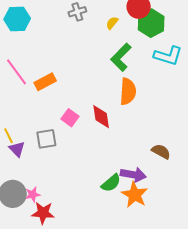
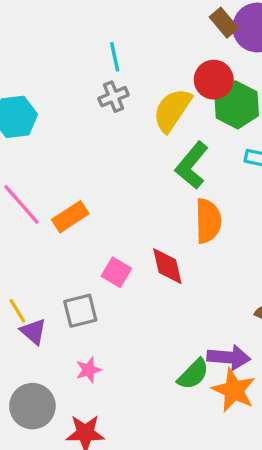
yellow semicircle: (112, 23) -> (172, 110), size x2.0
pink star: (33, 195) -> (89, 370), moved

